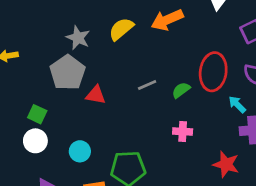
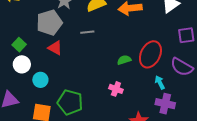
gray line: (147, 85) -> (87, 32), moved
red triangle: (96, 95) -> (55, 48), moved
white circle: (35, 141) -> (22, 64), moved

